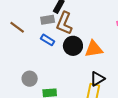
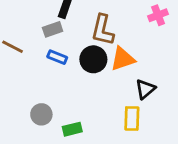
brown L-shape: (64, 23) -> (103, 30), moved
black triangle: (97, 79) -> (145, 89), moved

